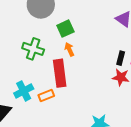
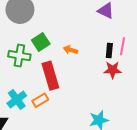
green square: (65, 29) -> (41, 42), moved
orange arrow: (69, 49) -> (70, 50), moved, turned -40

